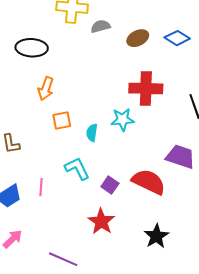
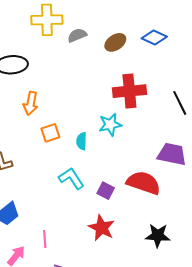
pink line: (41, 187) -> (45, 239), moved
black star: (156, 236) -> (158, 235), turned -30

